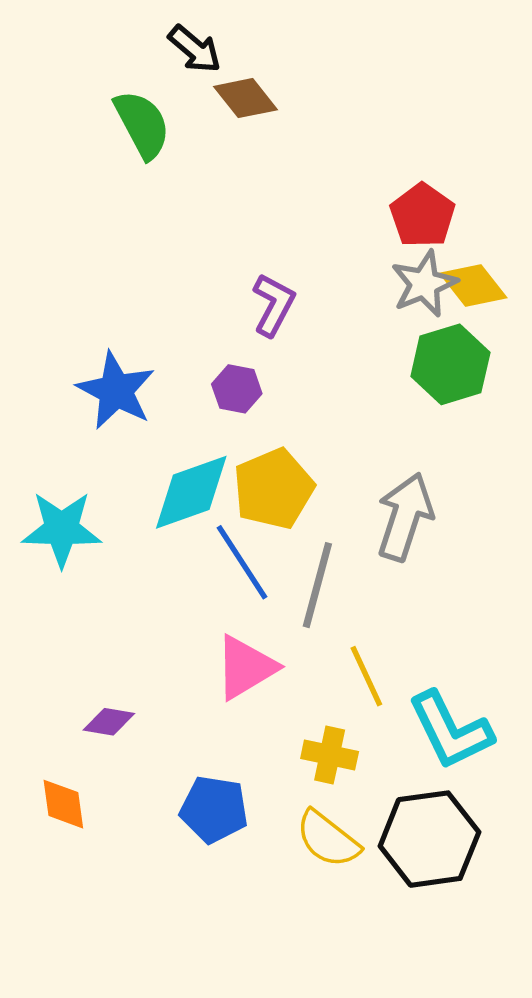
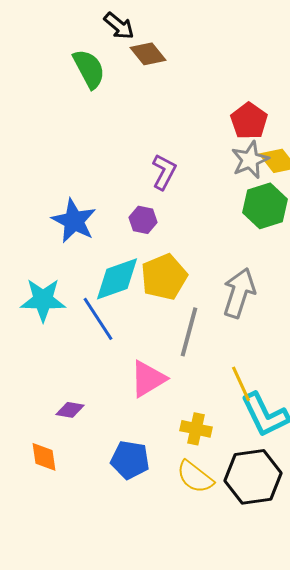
blue line: (242, 562) -> (98, 319), moved
yellow line: (366, 676) -> (241, 384), moved

